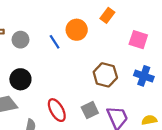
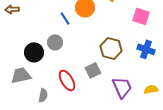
gray circle: (20, 40) -> (55, 42), moved
gray square: (90, 110) -> (93, 70), moved

